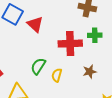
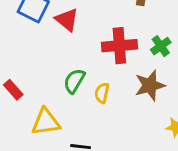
green cross: (95, 35) -> (161, 46), moved, turned -32
brown star: (90, 72) -> (150, 85), size x1.5

